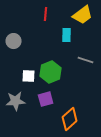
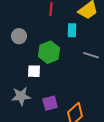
green hexagon: (51, 72) -> (49, 52), moved
purple square: (46, 99) -> (50, 103), moved

